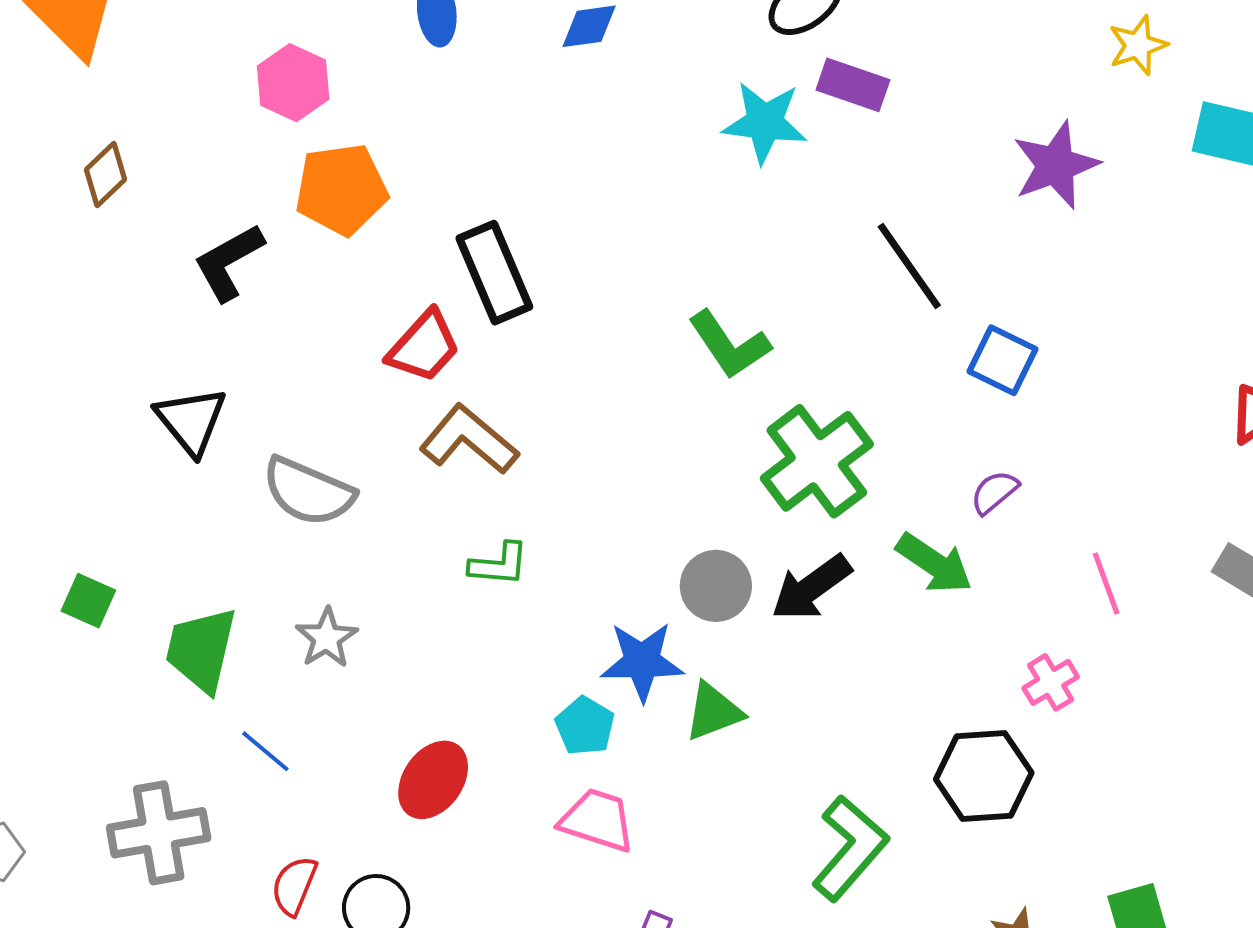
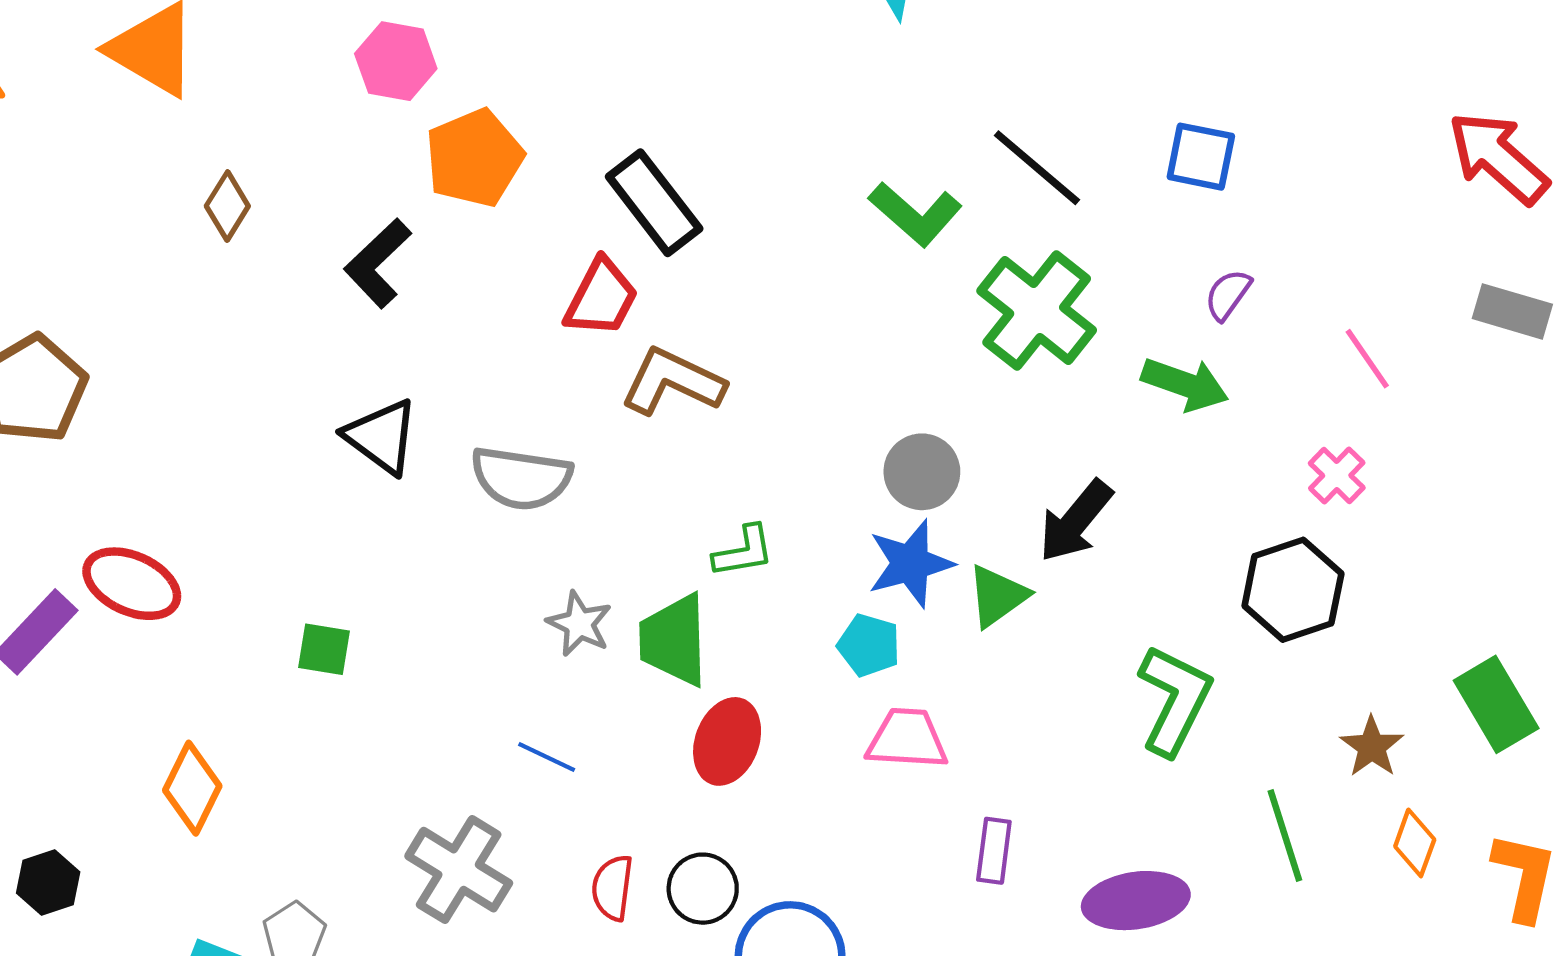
black line: (909, 266) -> (1037, 168), moved
green L-shape: (499, 564) -> (744, 551), moved
gray circle: (716, 586) -> (922, 472), moved
black arrow: (811, 588) -> (1076, 521), moved
green trapezoid: (201, 650) -> (674, 640), moved
gray cross: (159, 833) -> (459, 870), turned -34

